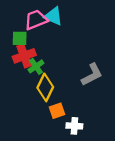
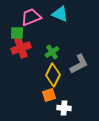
cyan triangle: (53, 16) -> (60, 14), moved
green cross: (36, 66) -> (52, 52), moved
yellow diamond: (45, 87) -> (53, 75), moved

